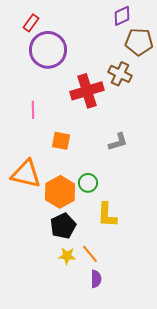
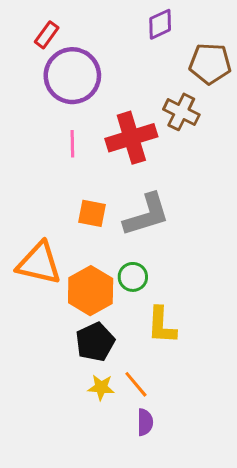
purple diamond: (122, 16) -> (160, 24), moved
pink line: (33, 110) -> (72, 144), moved
gray L-shape: (118, 142) -> (146, 215), moved, size x1.6

